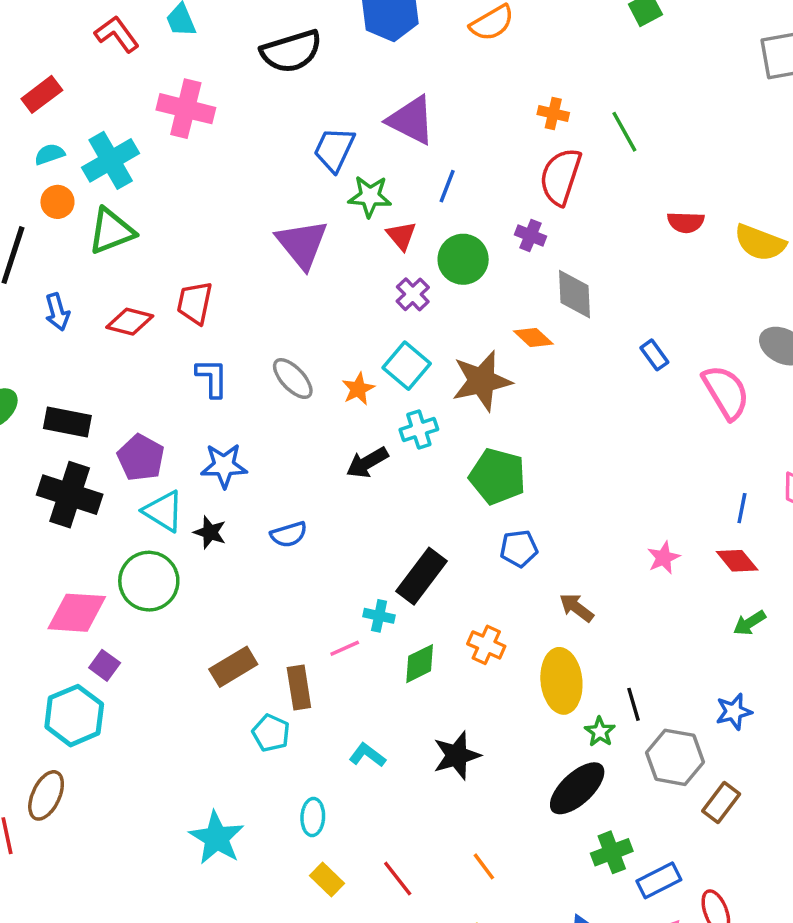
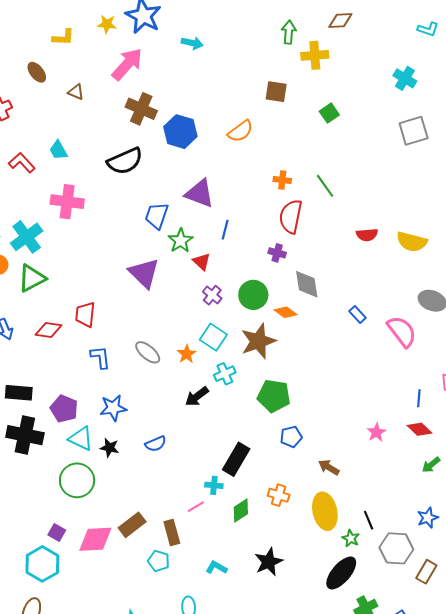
green star: (370, 196) -> (181, 241), turned -30
green circle: (463, 259) -> (253, 295), moved
pink diamond: (77, 613) -> (95, 539), moved

